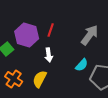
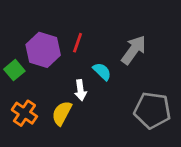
white arrow: (49, 55) -> (80, 90), moved
cyan semicircle: (82, 65) -> (102, 71), moved, turned -88

